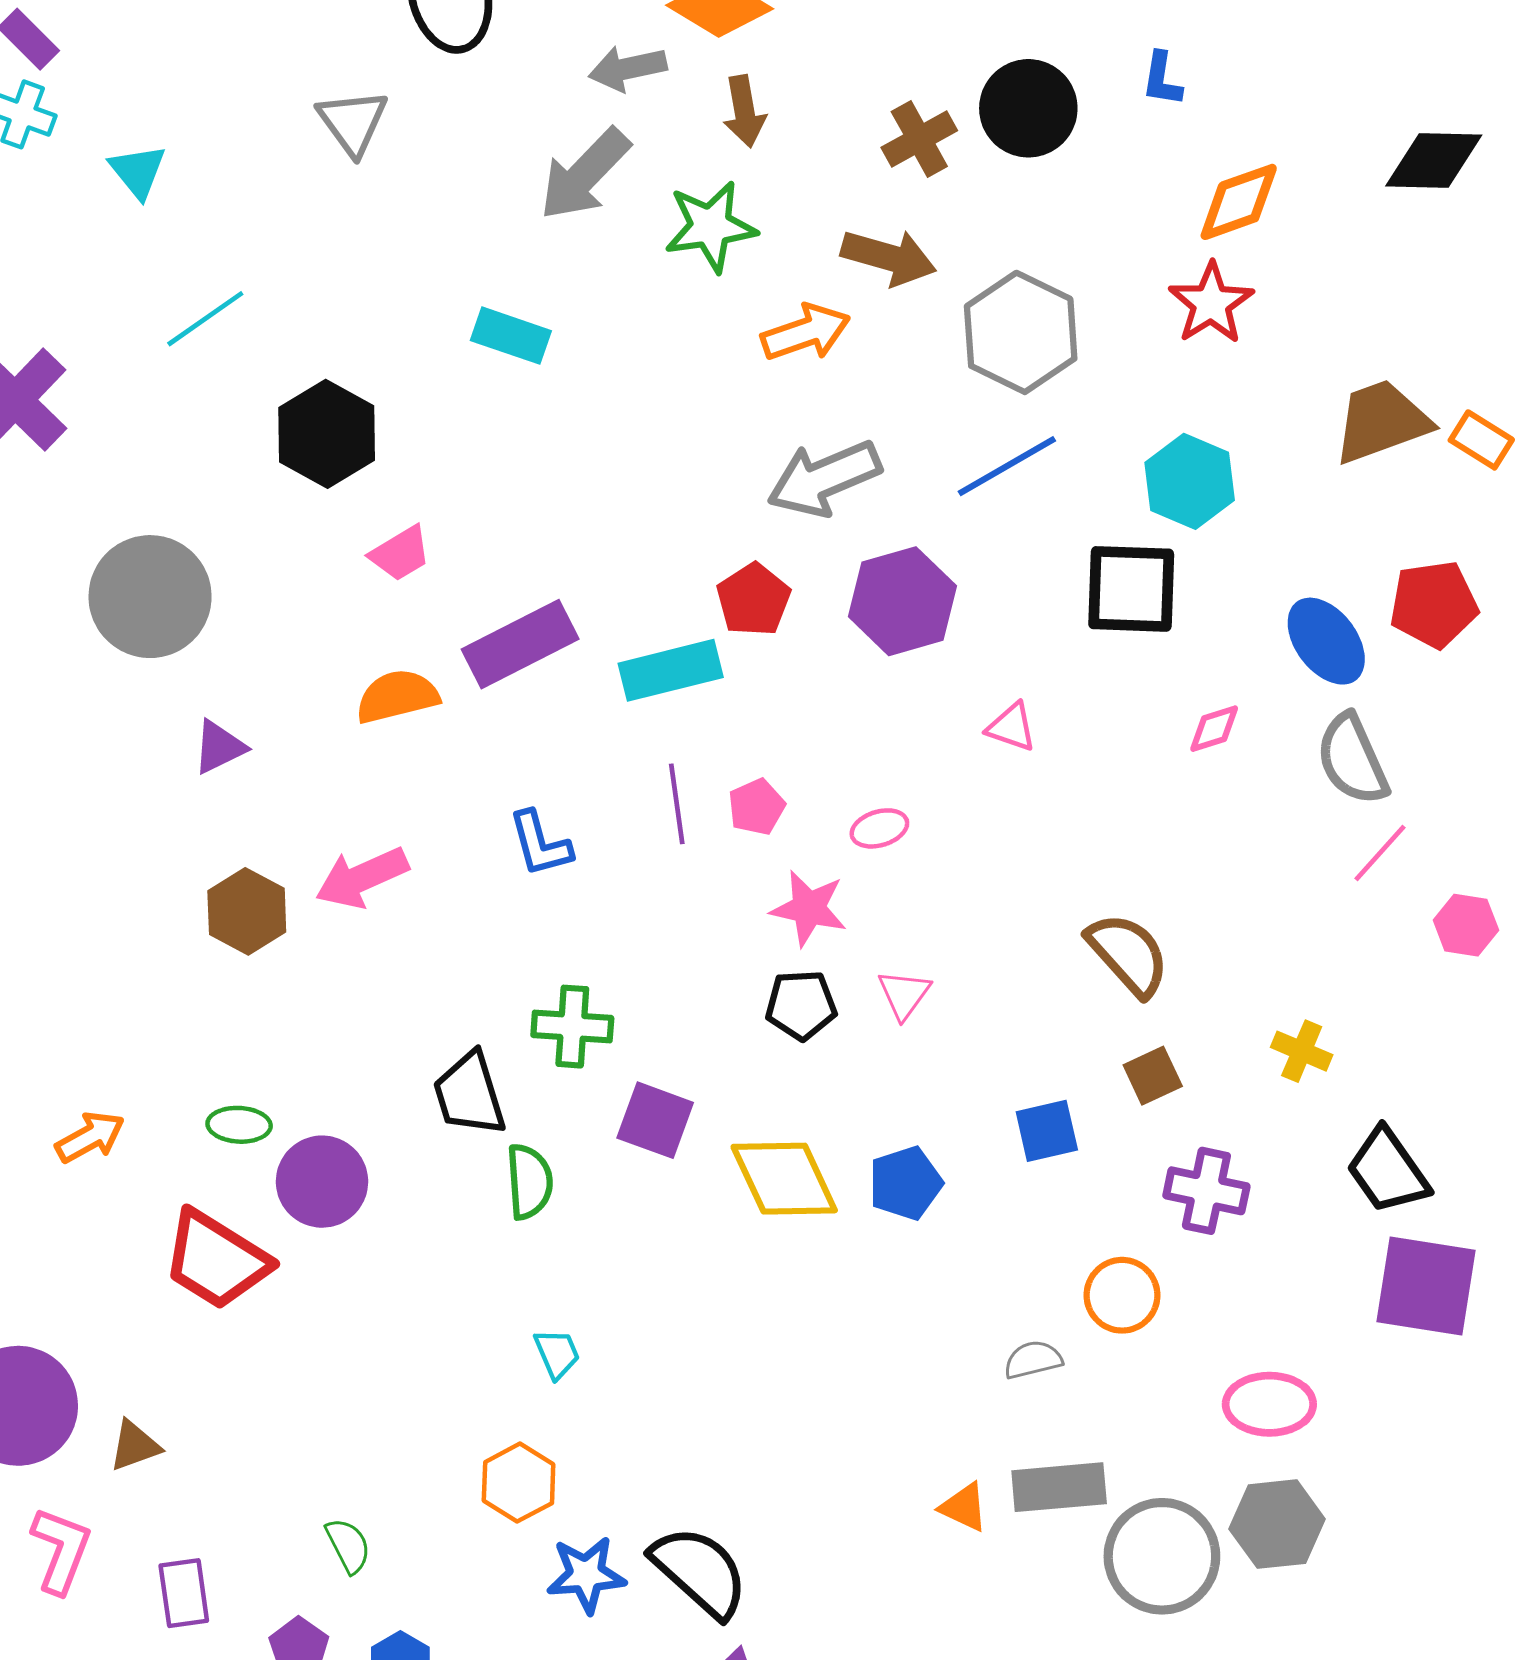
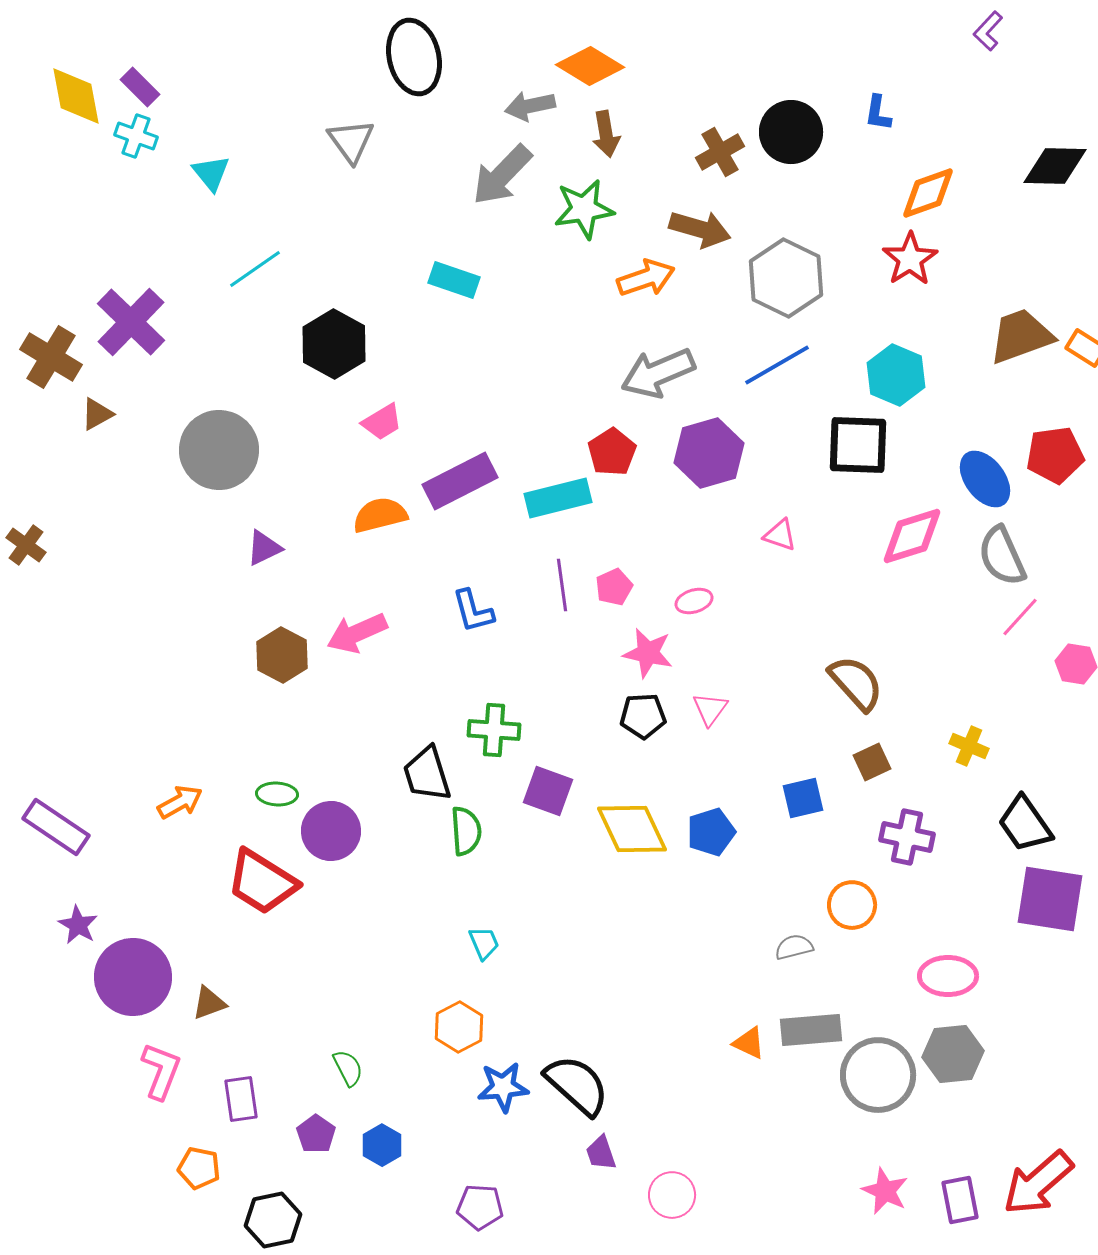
pink diamond: (1214, 729) -> (912, 536), size x1.8

